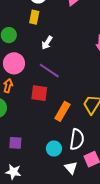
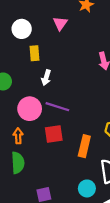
yellow rectangle: (34, 17) -> (34, 53), moved
pink circle: (14, 63) -> (30, 109), moved

